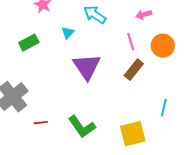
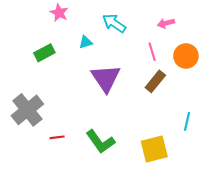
cyan triangle: (68, 33) -> (86, 42), turned 32

